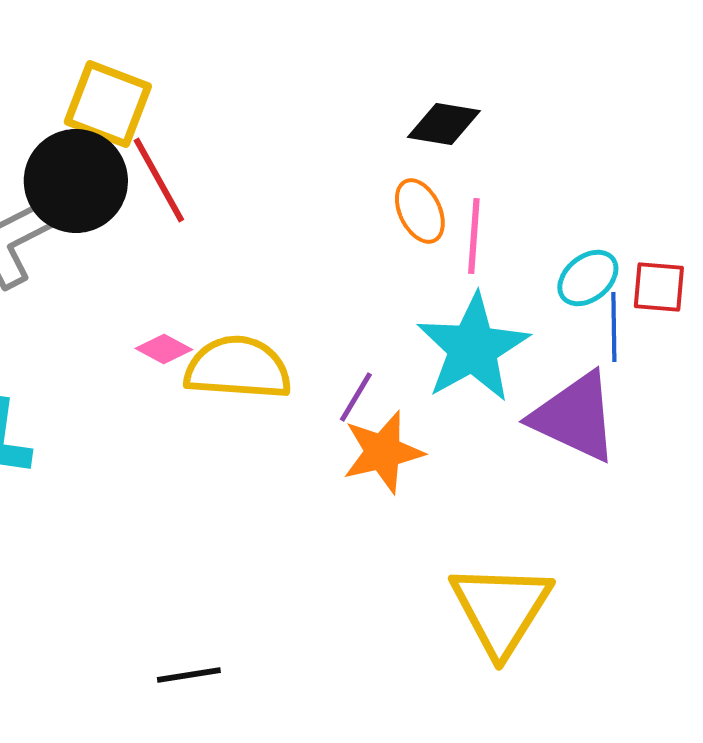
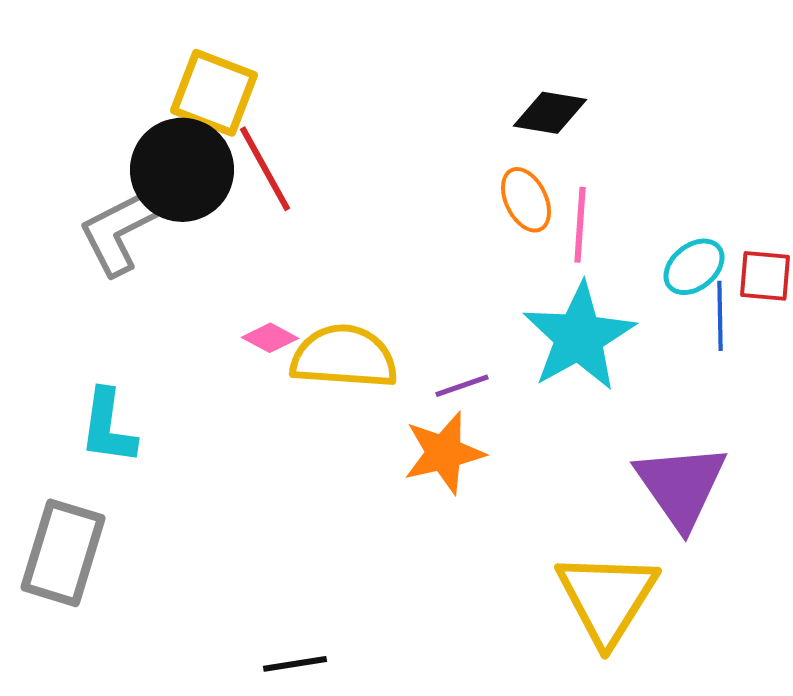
purple line: (356, 397) -> (462, 386), turned 40
purple triangle: (575, 417) -> (681, 486), moved, turned 30
orange star: (383, 452) -> (444, 453), moved

